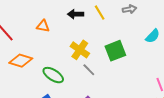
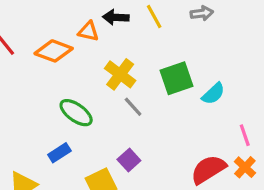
orange triangle: (43, 26) -> (88, 31), moved
cyan semicircle: (153, 36) -> (213, 94), moved
orange diamond: (21, 61) -> (54, 51), moved

